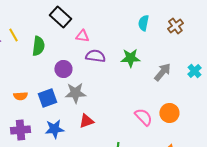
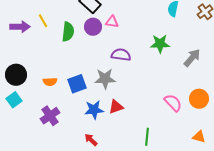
purple semicircle: (95, 56) -> (121, 55), moved
purple circle: (63, 69) -> (93, 27), moved
blue star: (54, 129) -> (94, 110), moved
purple cross: (20, 130) -> (50, 116), turned -30

